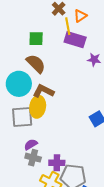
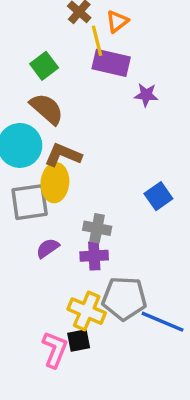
green square: (36, 39) -> (44, 66), turned -35
gray cross: (33, 158) -> (97, 228), moved
purple cross: (57, 163) -> (94, 256), moved

